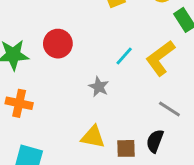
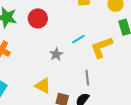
gray line: (169, 109) -> (87, 78), moved, turned 35

